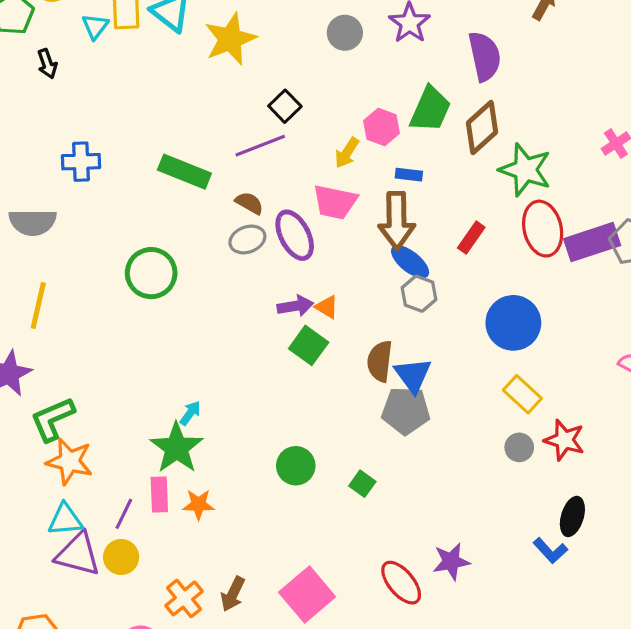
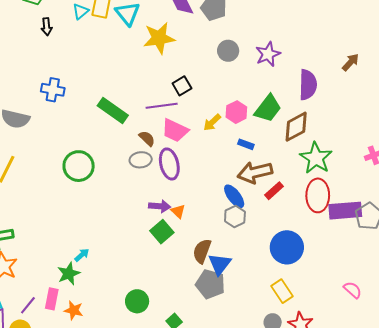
pink trapezoid: (335, 202) -> (175, 130), moved
brown arrow: (397, 221) -> (255, 172), moved, turned 64
green star: (176, 448) -> (69, 274), size x0.7

